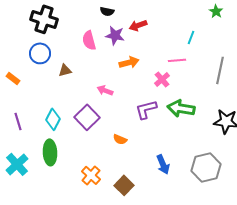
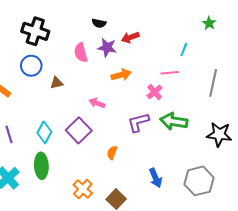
orange semicircle: (120, 139) -> (112, 153), turned 88

